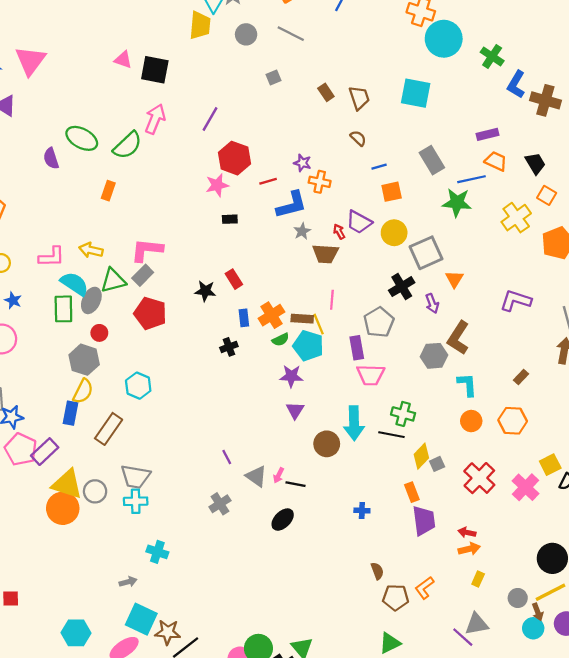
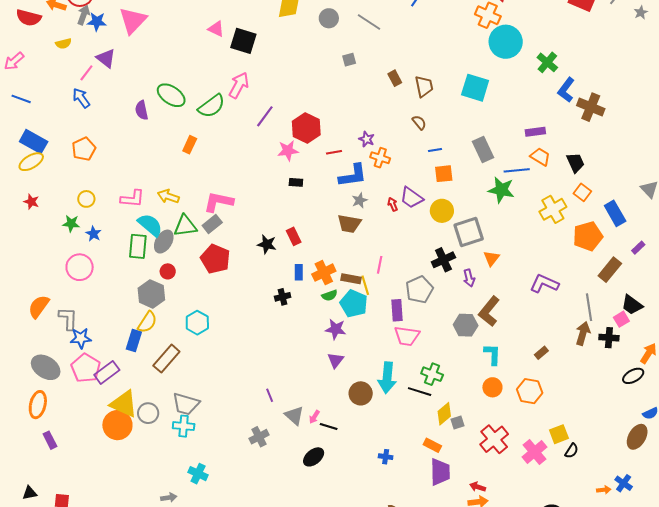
purple line: (210, 119) -> (265, 116), moved
brown trapezoid: (325, 254) -> (349, 224), moved
orange rectangle: (412, 492) -> (432, 445), turned -48

